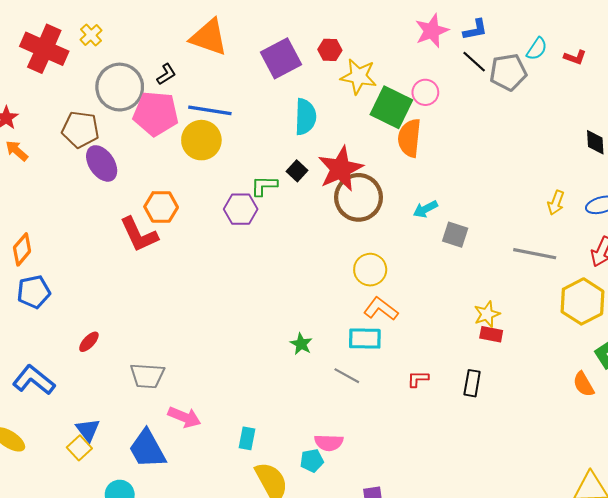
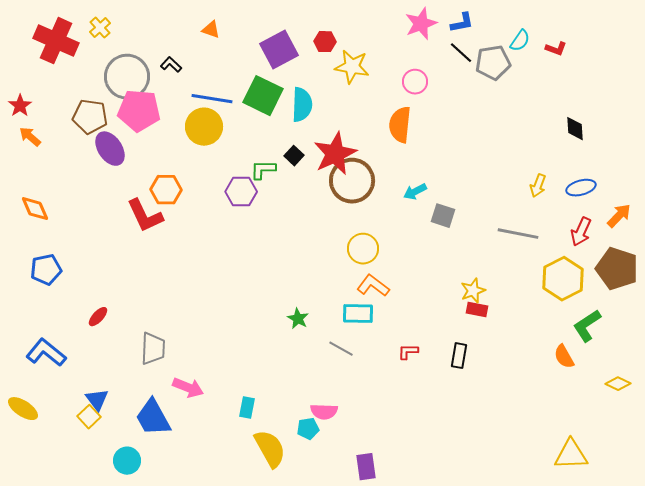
orange triangle: (209, 37) -> (211, 30), size x0.5
black L-shape: (166, 74) -> (171, 65), turned -105
green square: (391, 107) -> (263, 96), moved
pink pentagon: (156, 114) -> (139, 111), moved
orange diamond: (22, 249) -> (35, 209), moved, turned -64
gray trapezoid: (147, 376) -> (153, 349), turned -92

